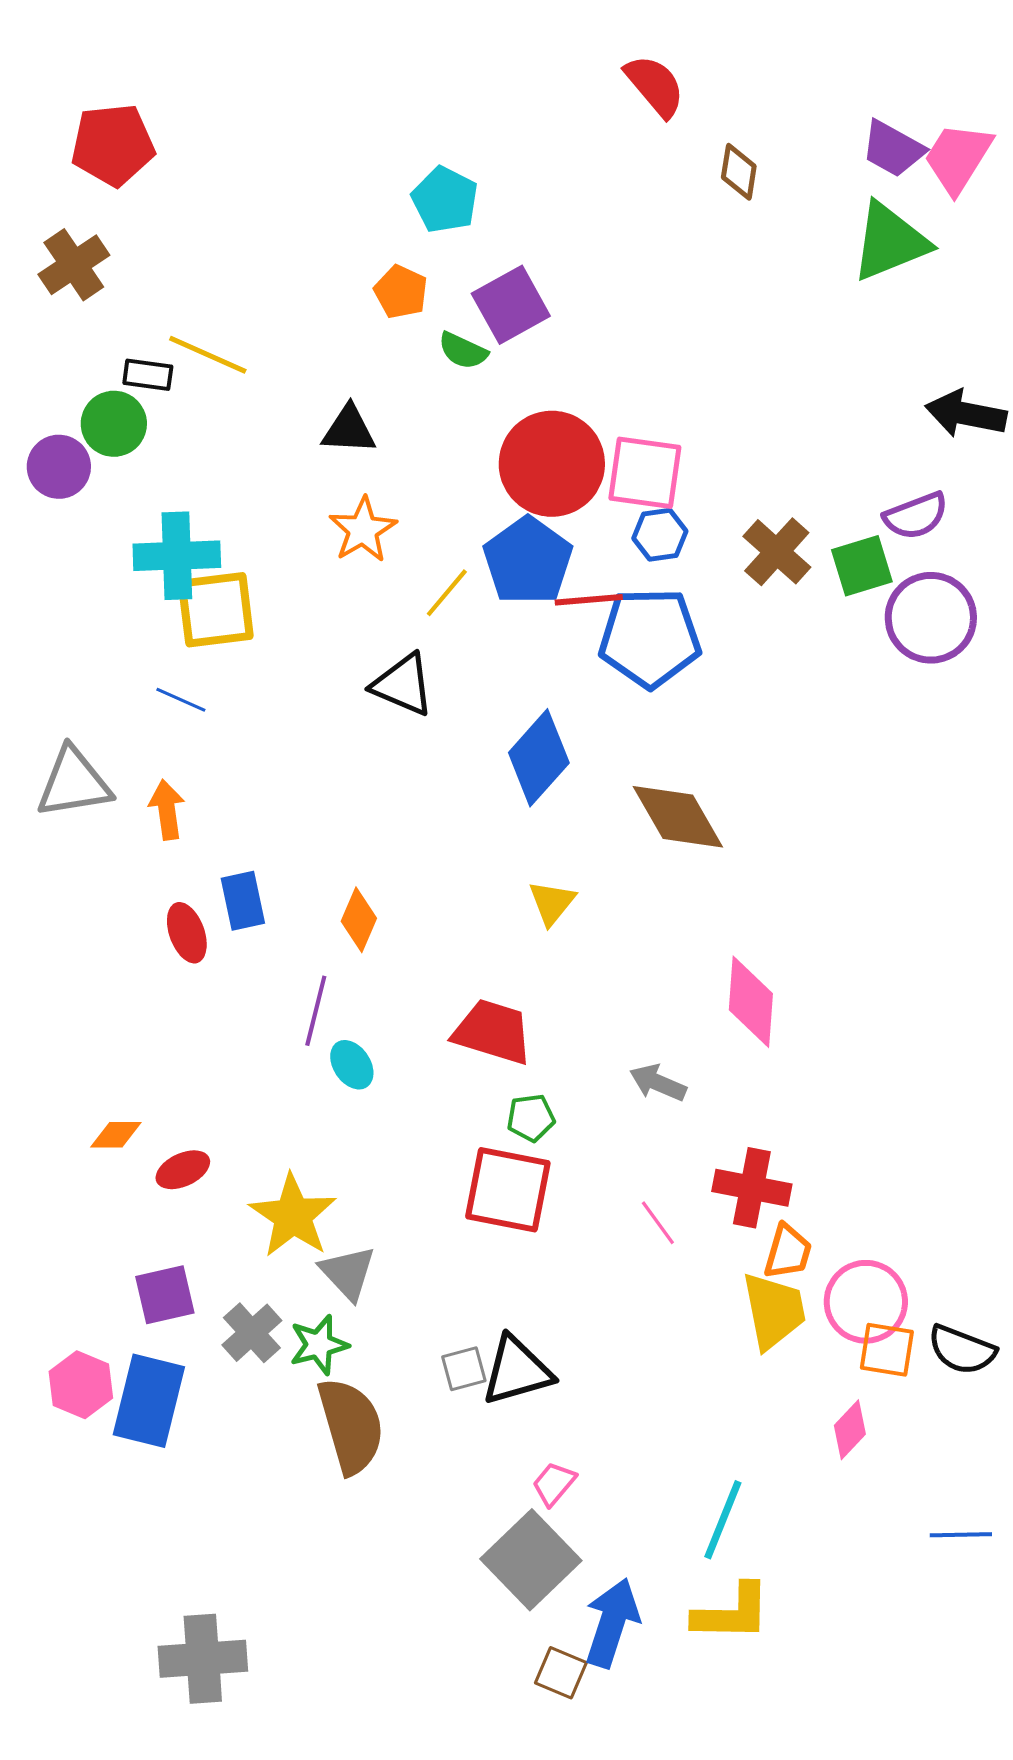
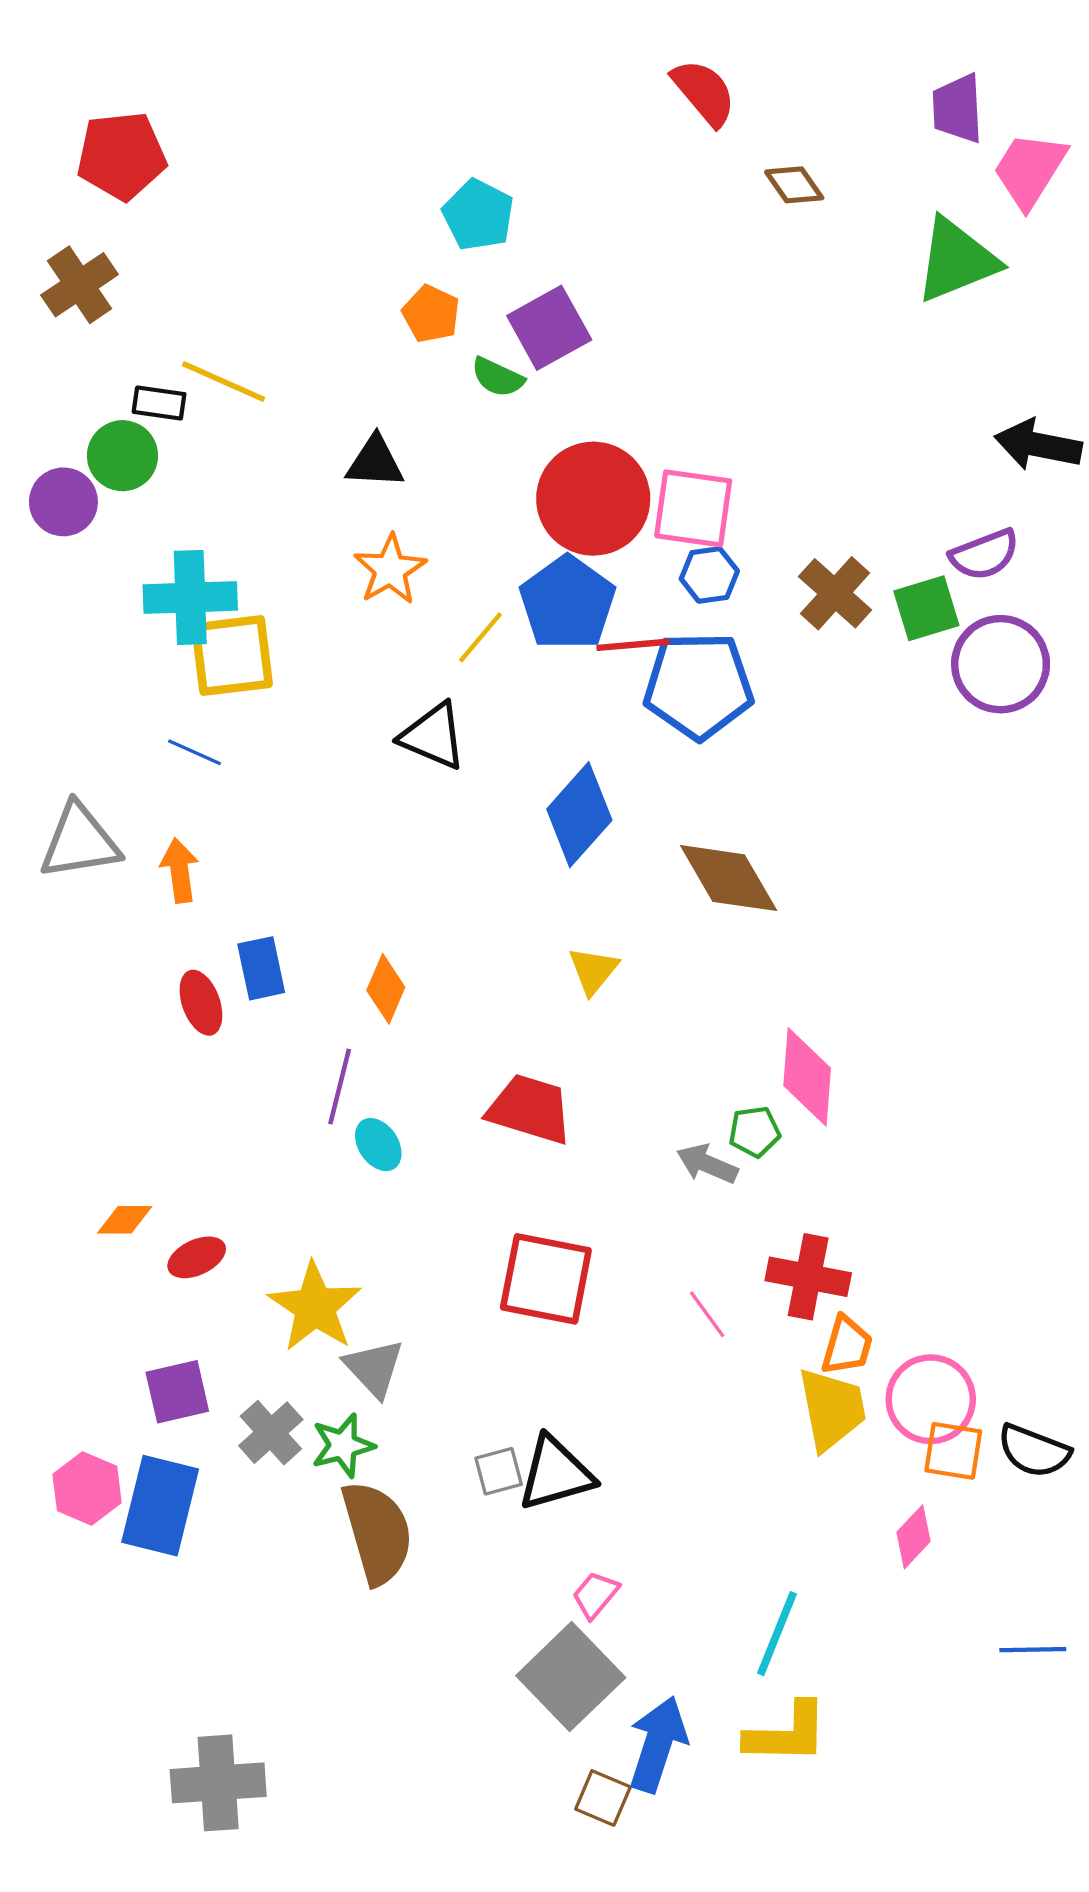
purple trapezoid: (893, 149) -> (958, 109), moved, turned 58
brown diamond: (739, 172) -> (794, 185), turned -44
green pentagon: (531, 1118) -> (754, 1132), moved

